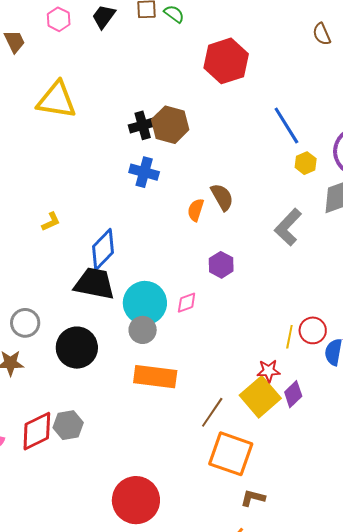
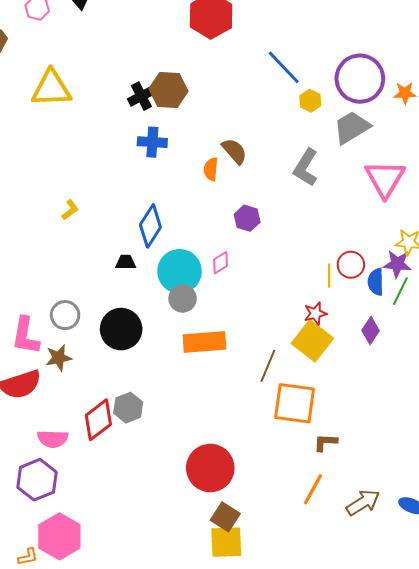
blue diamond: (103, 249) -> (150, 226), moved
black trapezoid: (94, 284) -> (126, 262), size x0.5
purple diamond: (293, 394) -> (371, 331), moved

